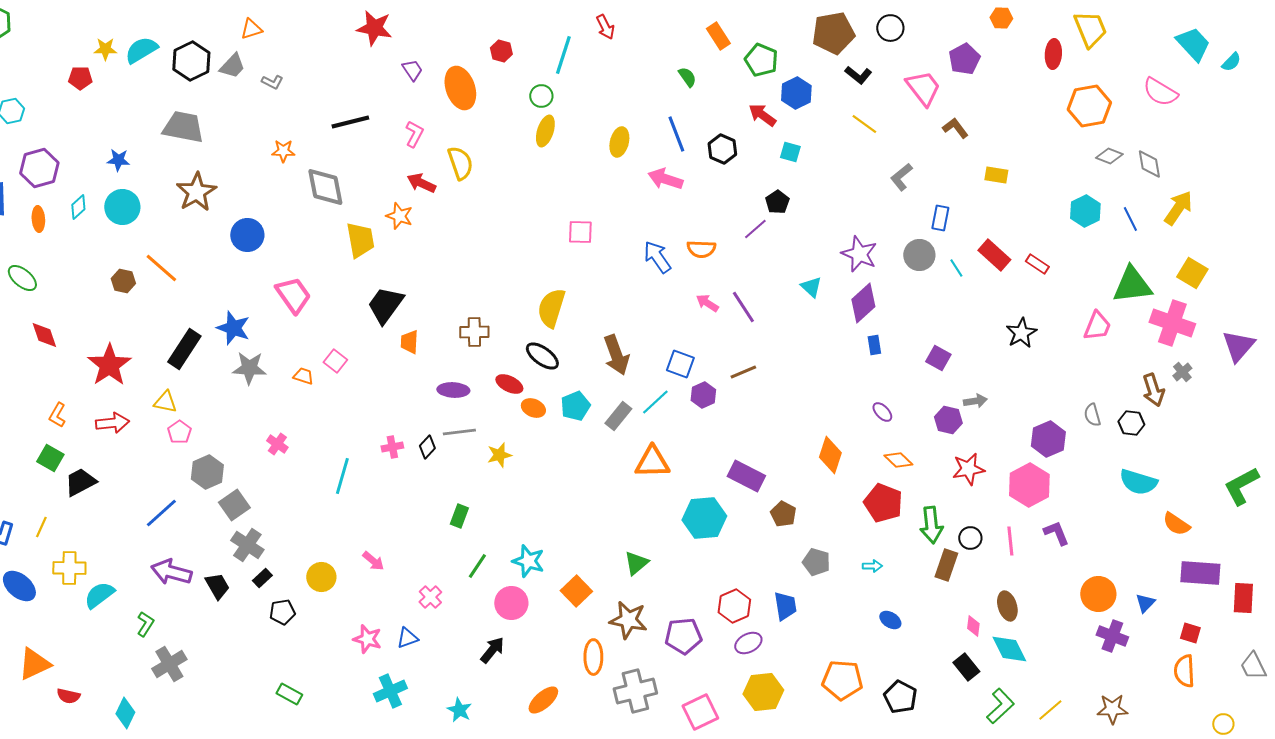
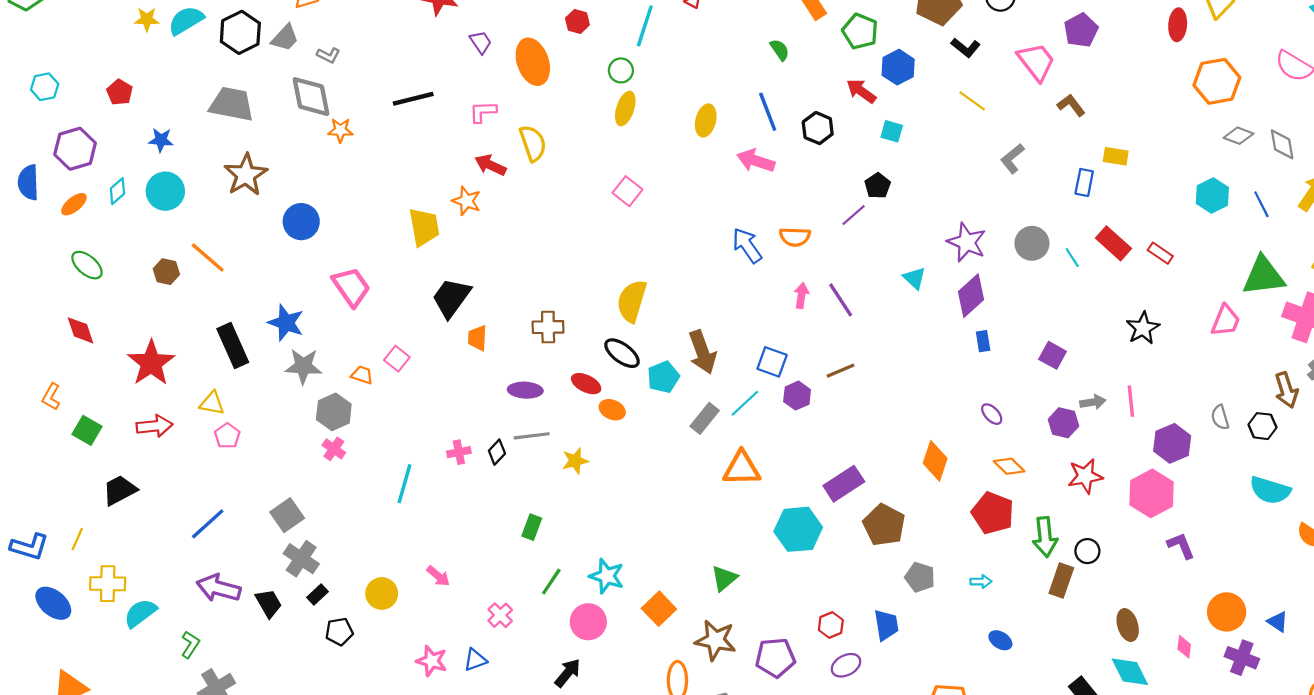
red pentagon: (80, 78) -> (120, 92), moved, turned 30
pink L-shape: (414, 134) -> (483, 112), turned -120
gray diamond: (325, 187) -> (311, 97), moved
blue rectangle: (940, 218) -> (1084, 182), moved
orange ellipse: (38, 219) -> (74, 204), turned 55
pink square: (580, 232) -> (627, 191), moved, turned 36
green ellipse: (22, 278) -> (87, 265), moved
pink arrow: (707, 303) -> (801, 296), turned 65
black rectangle: (184, 349) -> (233, 346), turned -57
cyan pentagon: (575, 406) -> (663, 377), moved
orange L-shape: (57, 415) -> (51, 397), moved
green square: (50, 458) -> (87, 430), moved
gray hexagon: (207, 472) -> (334, 412), moved
purple rectangle: (746, 476) -> (844, 484), turned -60
brown pentagon: (783, 514) -> (884, 525), size x1.5
pink line: (1010, 541) -> (1131, 401), moved
blue triangle: (1145, 603) -> (1278, 622), turned -40
red hexagon: (734, 606) -> (831, 625), size x0.7
pink diamond: (973, 626) -> (1184, 647), moved

